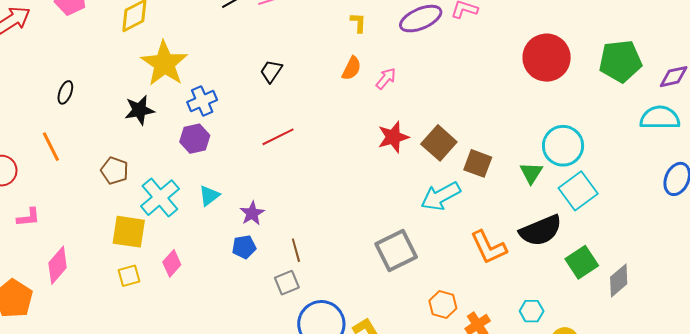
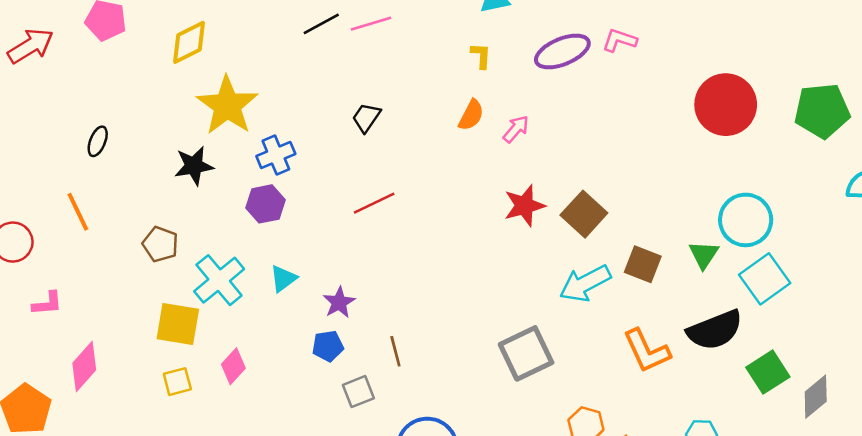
brown square: (478, 163) -> (643, 264), moved
gray square: (287, 283) -> (358, 392), moved

